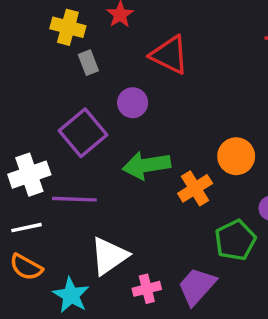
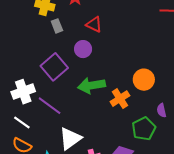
red triangle: (169, 55) -> (94, 24), moved, size x0.7
purple line: (74, 199) -> (50, 106), turned 35
white line: (27, 228) -> (22, 123), turned 48

